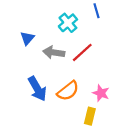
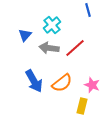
cyan cross: (68, 23) -> (52, 25), moved

